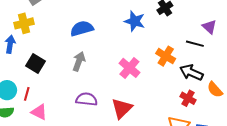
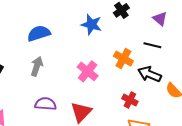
purple triangle: (209, 27) -> (160, 19), moved
red cross: (188, 98) -> (130, 100), moved

